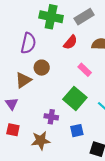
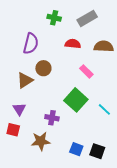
green cross: (51, 17) -> (54, 18), size x0.6
red semicircle: (70, 42) -> (73, 44), turned -126
purple triangle: (12, 104) -> (19, 109), moved
blue square: (77, 131) -> (76, 149), moved, turned 32

